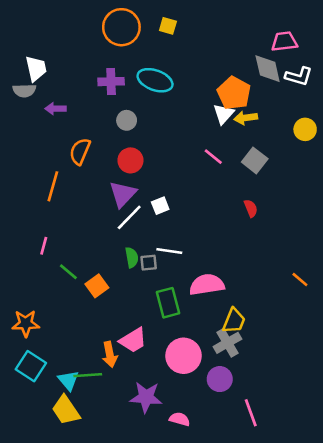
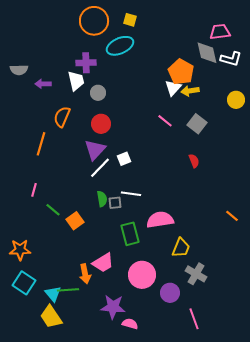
white trapezoid: (36, 69) -> (76, 81), moved
cyan ellipse: (155, 80) -> (120, 46), moved, turned -44
gray cross: (227, 343) -> (196, 274), moved, turned -30
pink semicircle: (180, 419) -> (130, 324), moved

